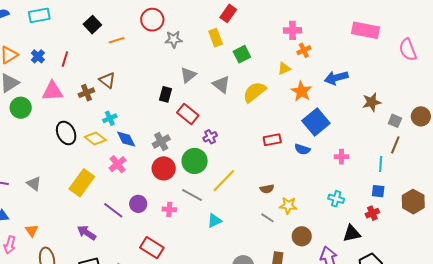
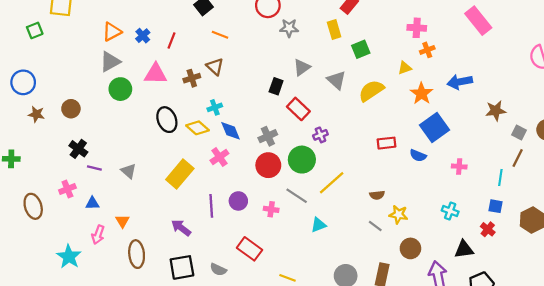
pink rectangle: (366, 30) -> (478, 21), moved, turned 36
orange line: (117, 40) -> (220, 35), moved, turned 35
purple line: (113, 210) -> (211, 206), turned 45
red cross: (372, 213) -> (488, 229), turned -32

